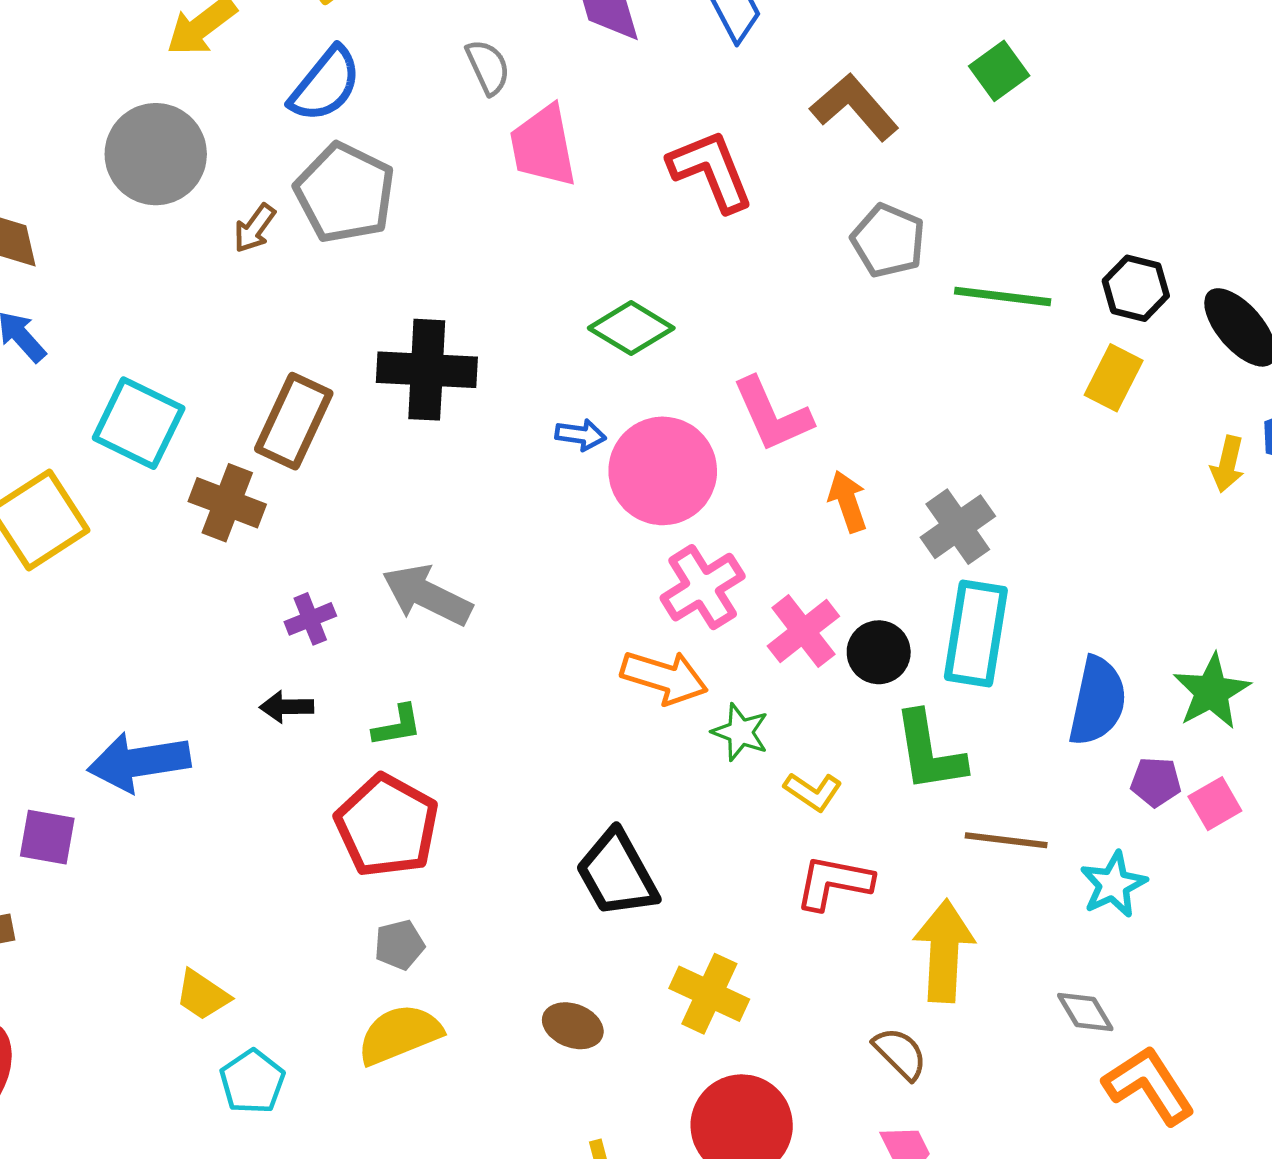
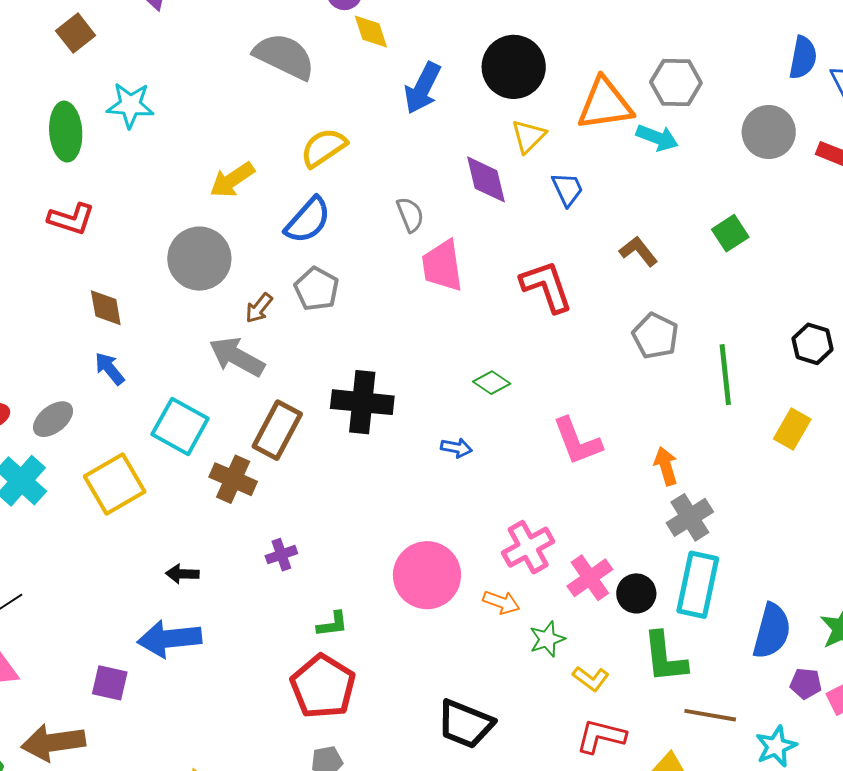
brown L-shape: (854, 107) -> (638, 251), size x0.7
gray pentagon: (345, 193) -> (317, 289), size x0.7
black hexagon: (1136, 288) -> (813, 344), moved
green line: (1003, 296) -> (725, 375), turned 74
green diamond: (631, 328) -> (492, 383), size x0.7
pink circle: (663, 471) -> (427, 575), moved
orange arrow: (848, 501) -> (666, 466), moved
gray arrow: (427, 595) -> (237, 357), moved
orange arrow: (664, 677) -> (501, 602), size x0.7
black arrow: (287, 707) -> (182, 574), moved
green star: (740, 732) -> (547, 639), turned 30
black trapezoid: (617, 874) -> (465, 724), turned -42

